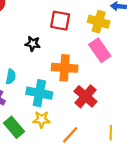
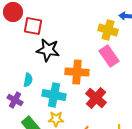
red square: (60, 21) -> (33, 26), moved
black star: (33, 44) -> (48, 50), size x1.6

